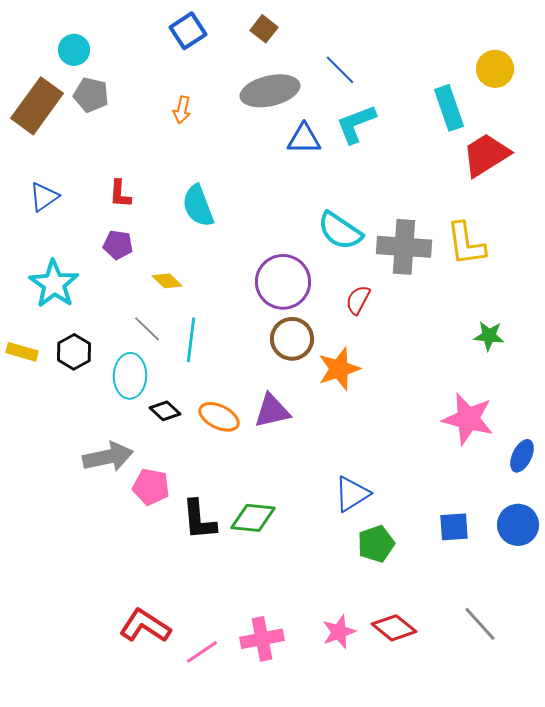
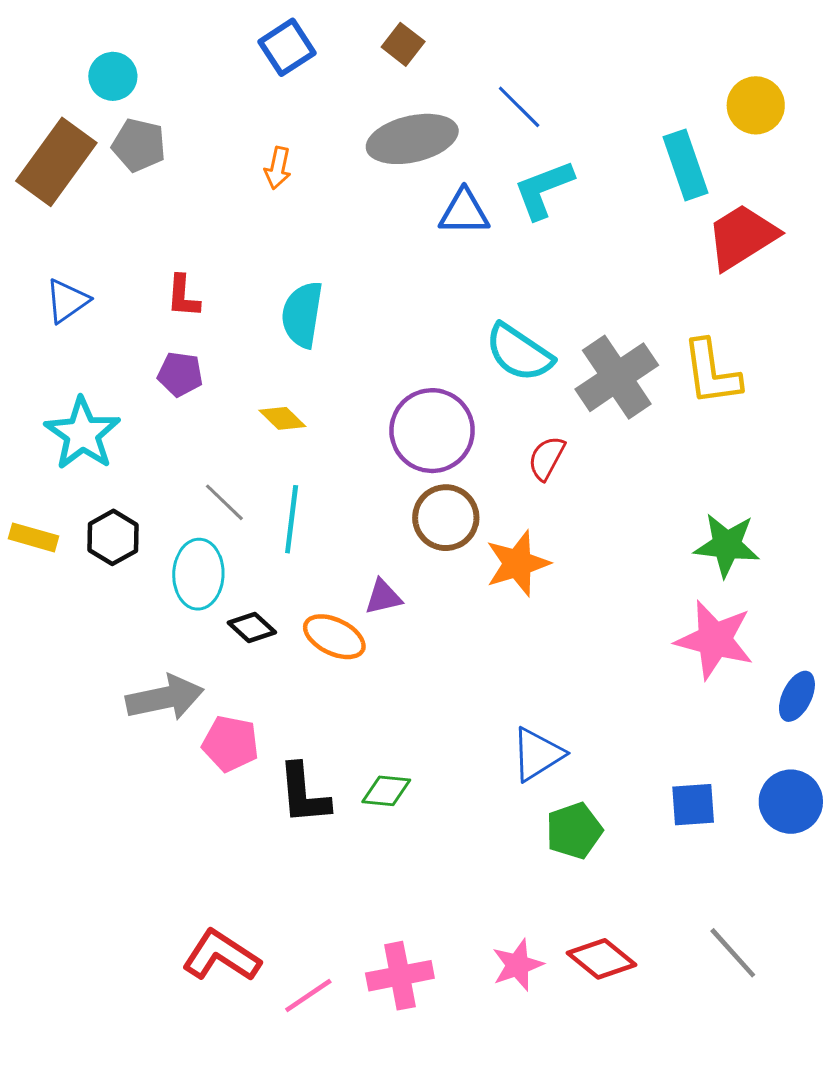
cyan semicircle: (198, 206) -> (302, 315), turned 30
gray cross: (404, 247) -> (617, 377), turned -38
yellow diamond: (167, 281) -> (282, 418), moved
green star: (489, 336) -> (727, 545), moved, size x1.4
purple triangle: (272, 411) -> (383, 597), moved, size x0.7
green diamond: (253, 518) -> (386, 791), size x0.7

